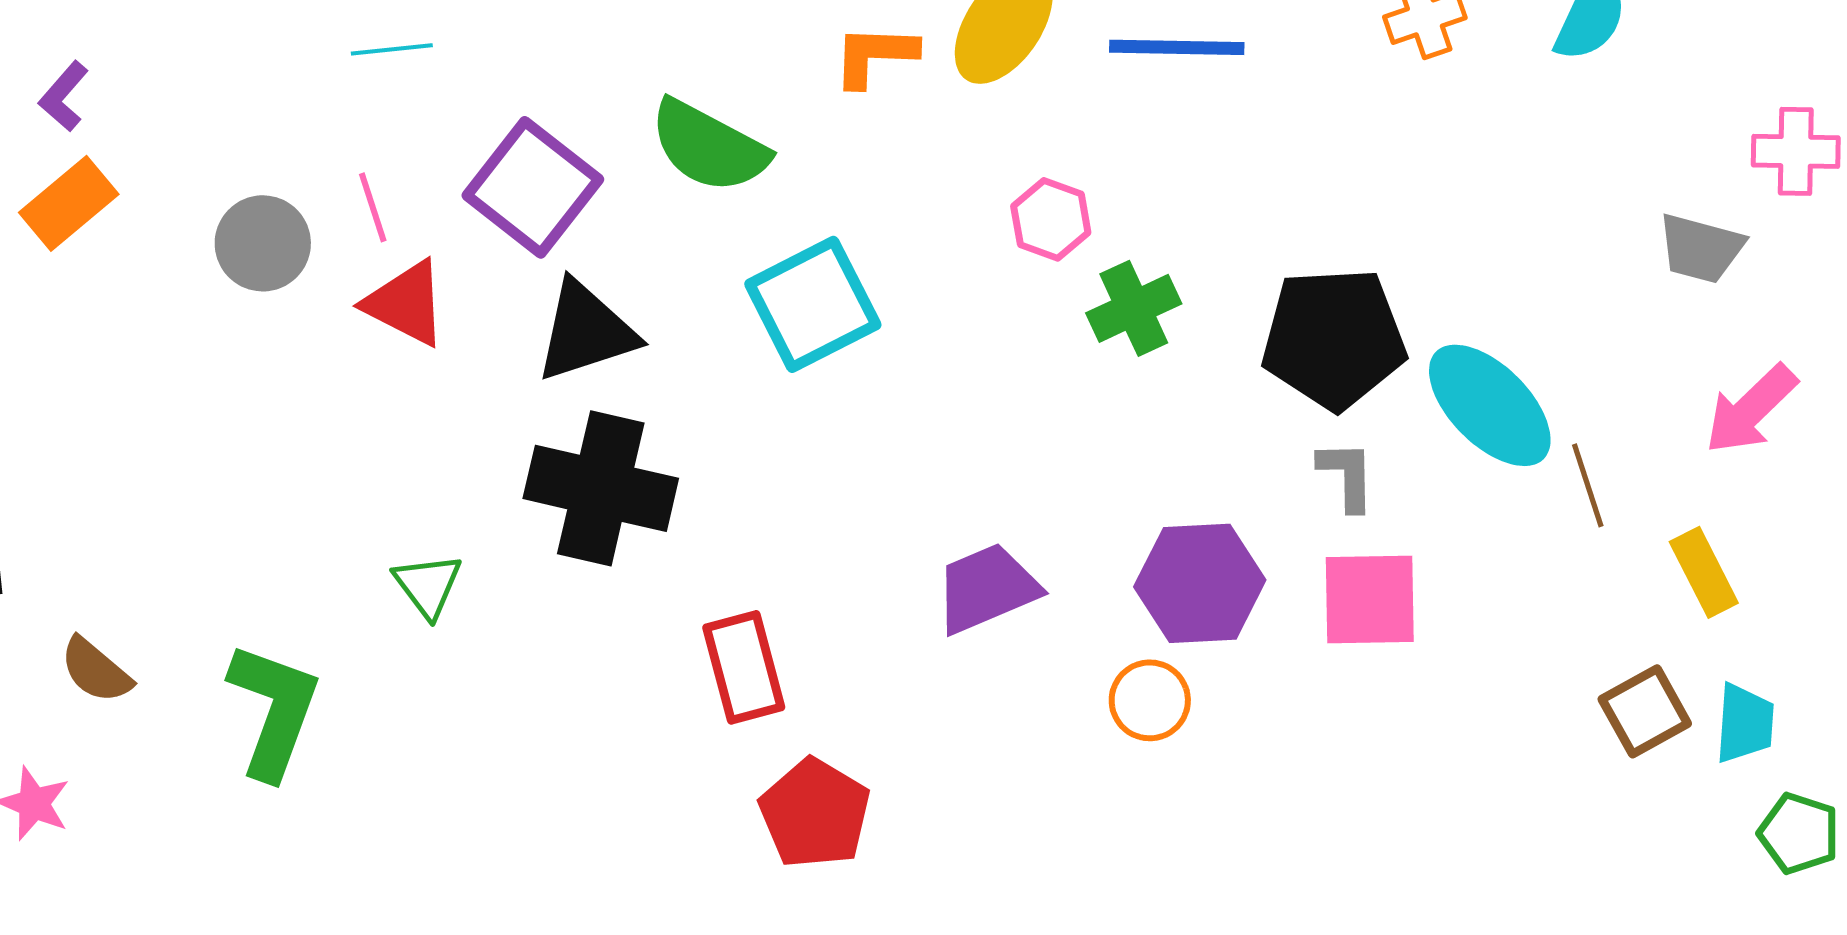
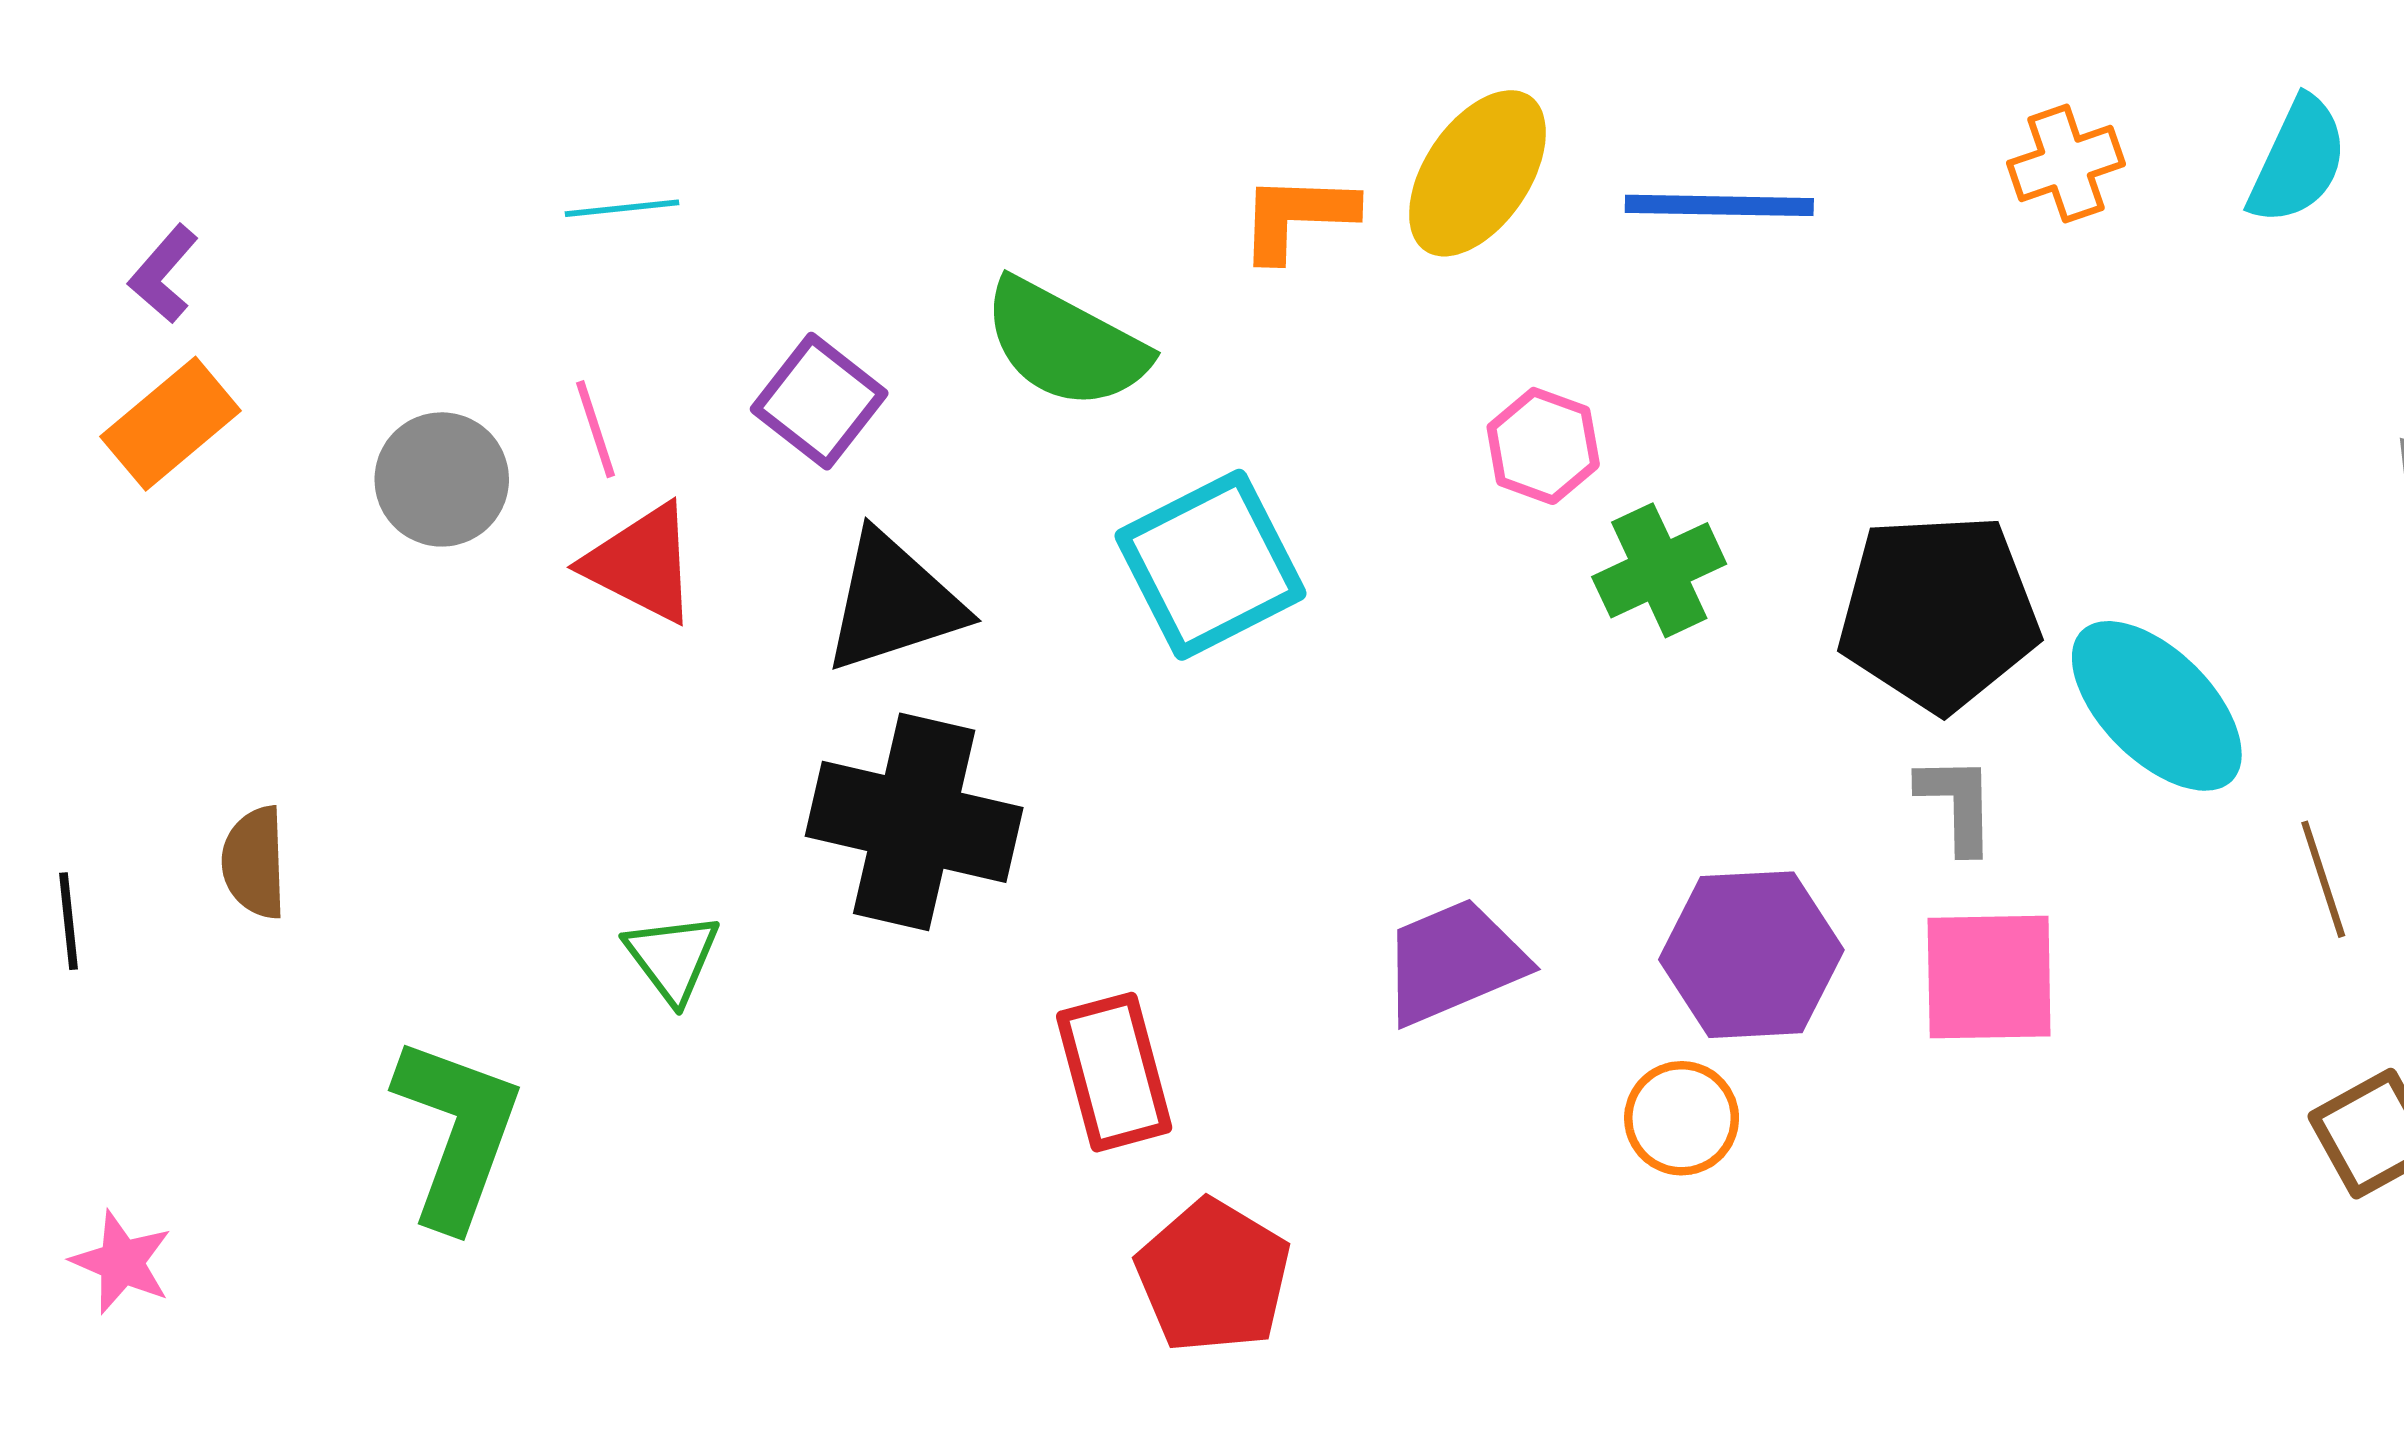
purple square: (533, 187) -> (819, 401), size x0.7
brown line: (1588, 485) -> (2323, 879), moved
brown semicircle: (96, 670) -> (254, 862), moved, turned 48

